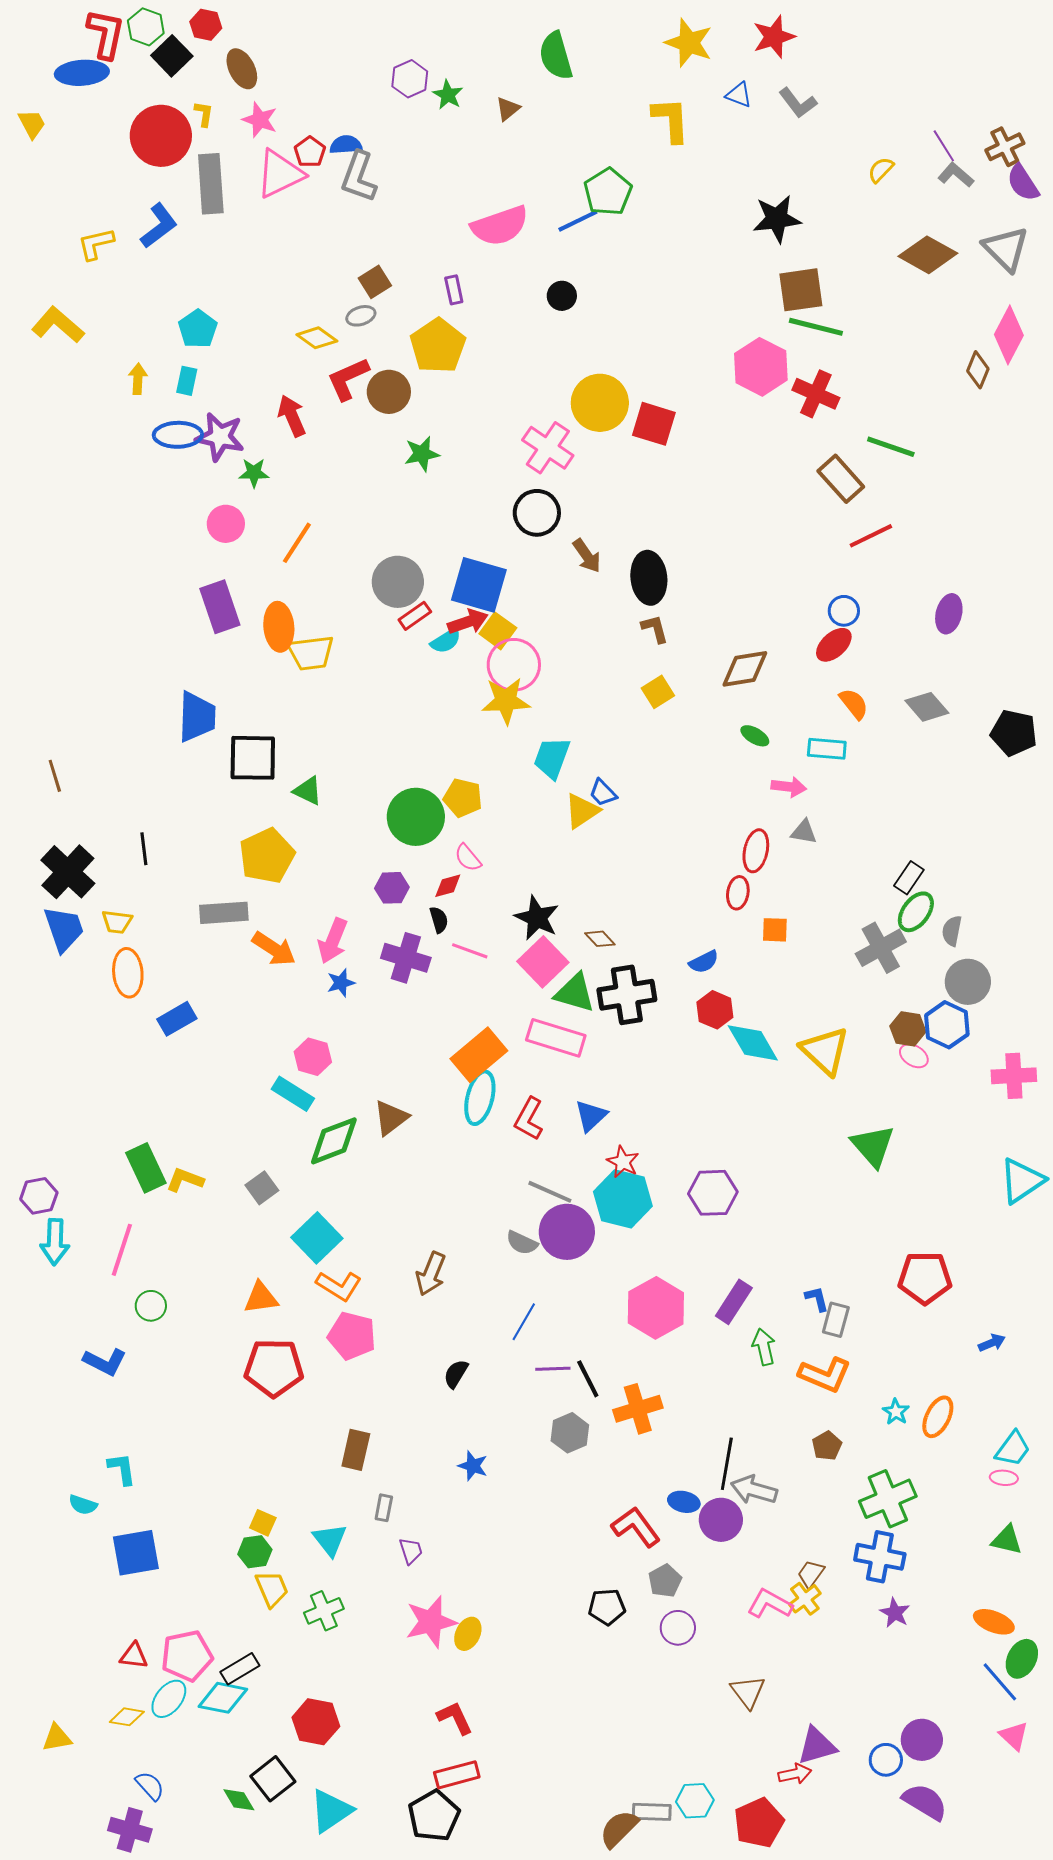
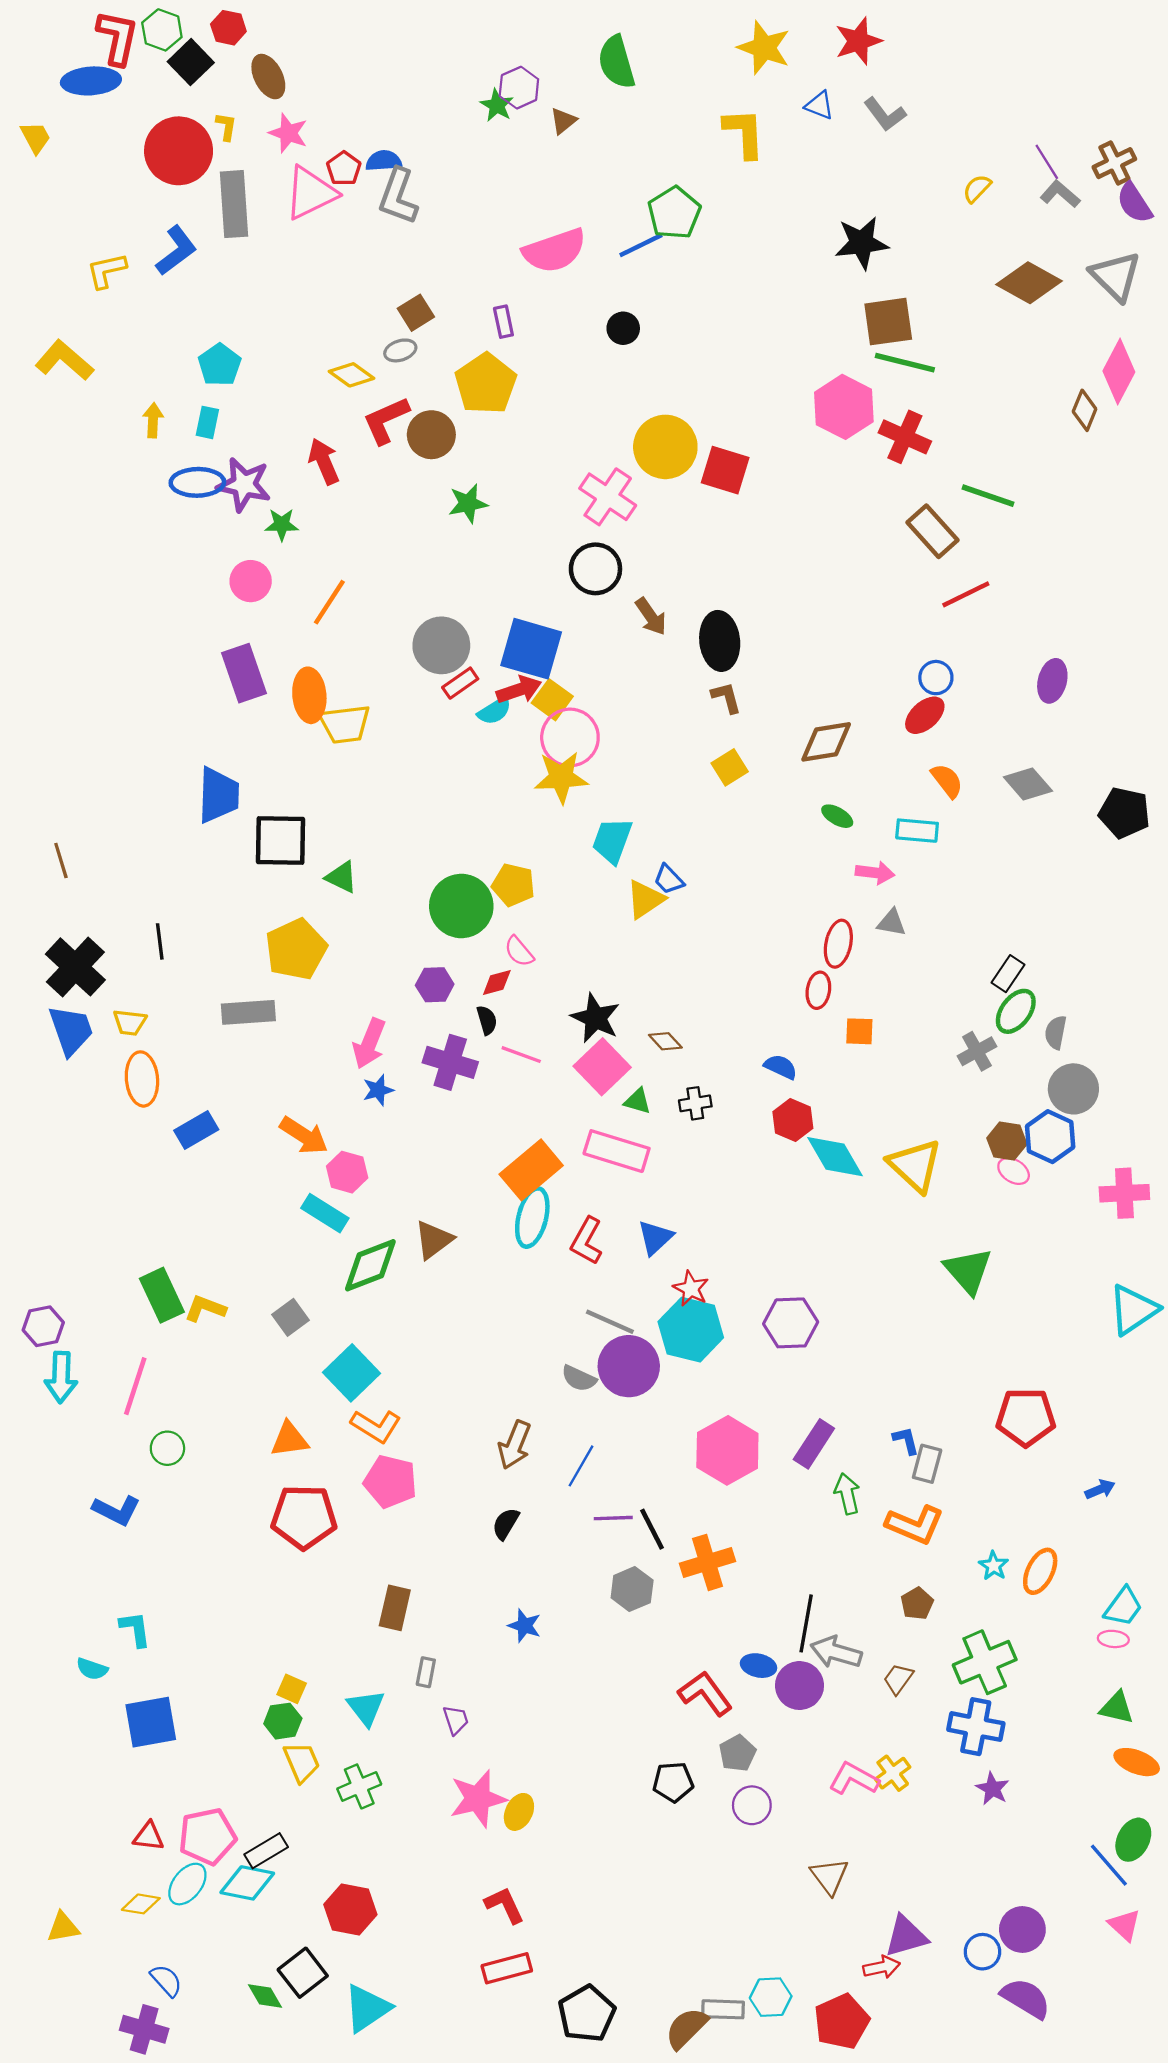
purple hexagon: (410, 79) -> (519, 88), moved
gray cross: (881, 948) -> (977, 1051), size x0.7
orange arrow: (274, 949) -> (304, 1136), moved
blue semicircle: (704, 962) -> (781, 1067), turned -128
green triangle: (575, 993) -> (638, 1101), size x0.6
black cross: (627, 995) -> (695, 1103), size x0.5
brown arrow: (431, 1274) -> (515, 1445), moved
brown trapezoid: (811, 1574) -> (898, 1679), moved
orange ellipse: (994, 1622) -> (1137, 1762), moved
black pentagon: (434, 1816) -> (587, 2014), moved

